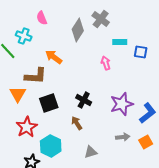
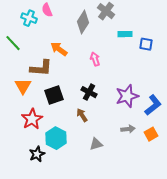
cyan cross: (24, 36) -> (29, 18), moved
pink arrow: (106, 63) -> (95, 59), moved

